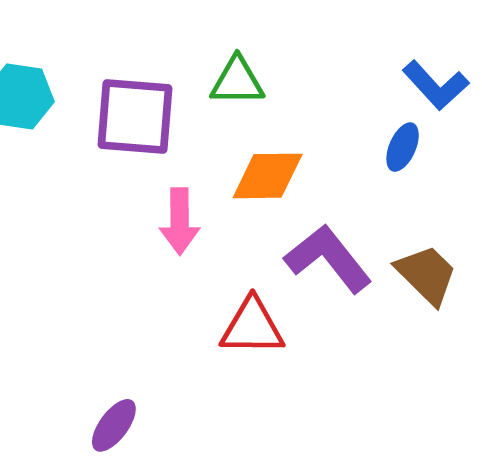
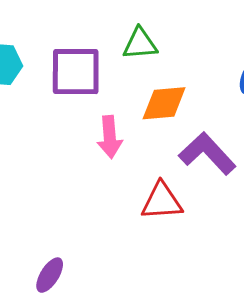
purple ellipse: (114, 425) -> (50, 275), moved

